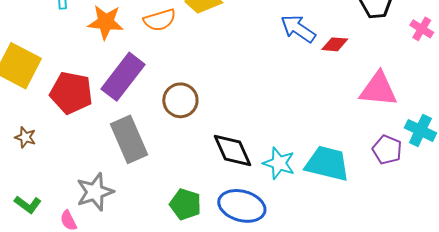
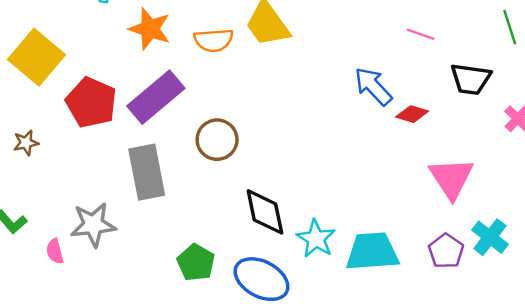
pink triangle: (378, 89) -> (451, 178), turned 39
brown star: (25, 137) -> (26, 143), turned 30
cyan trapezoid: (327, 164) -> (372, 252), turned -30

